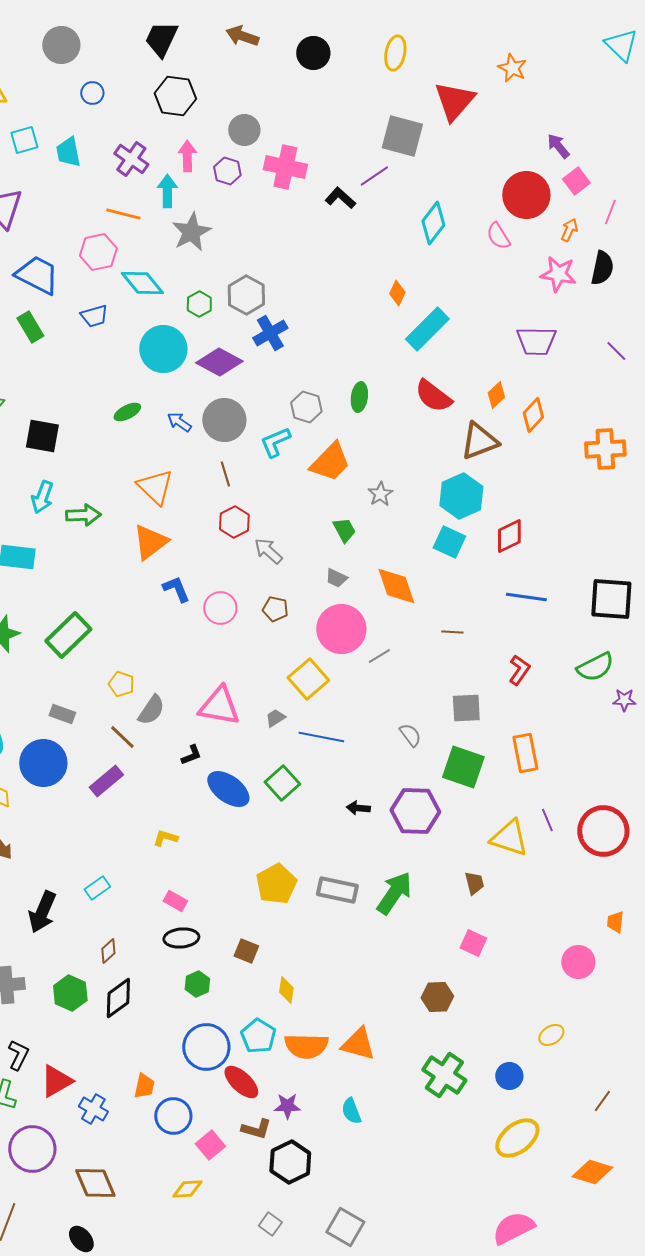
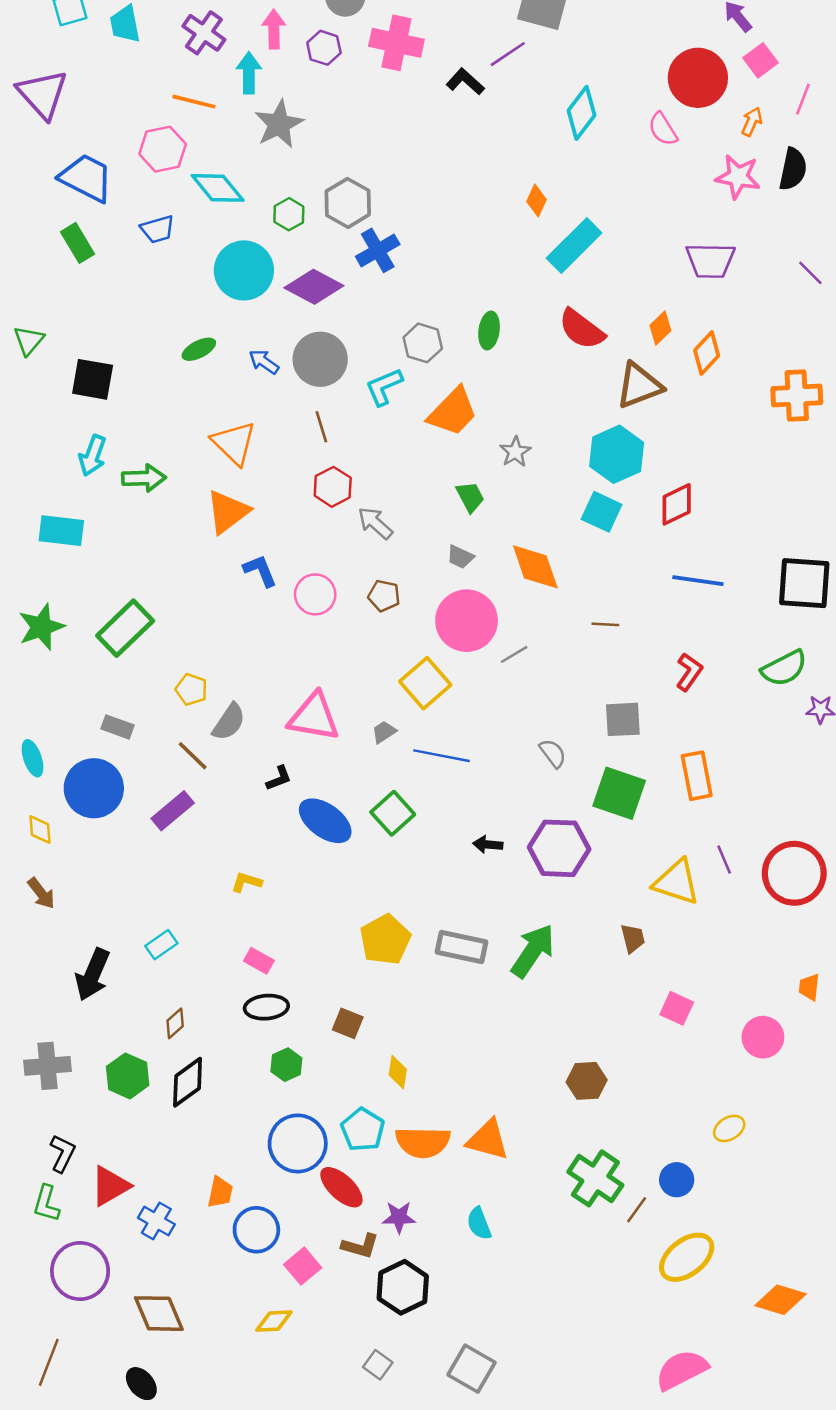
pink square: (473, 943) -> (677, 1008), moved
brown line: (602, 1101) -> (637, 1210), moved

